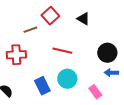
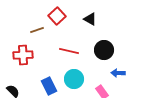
black circle: (107, 53) -> (104, 50), moved

